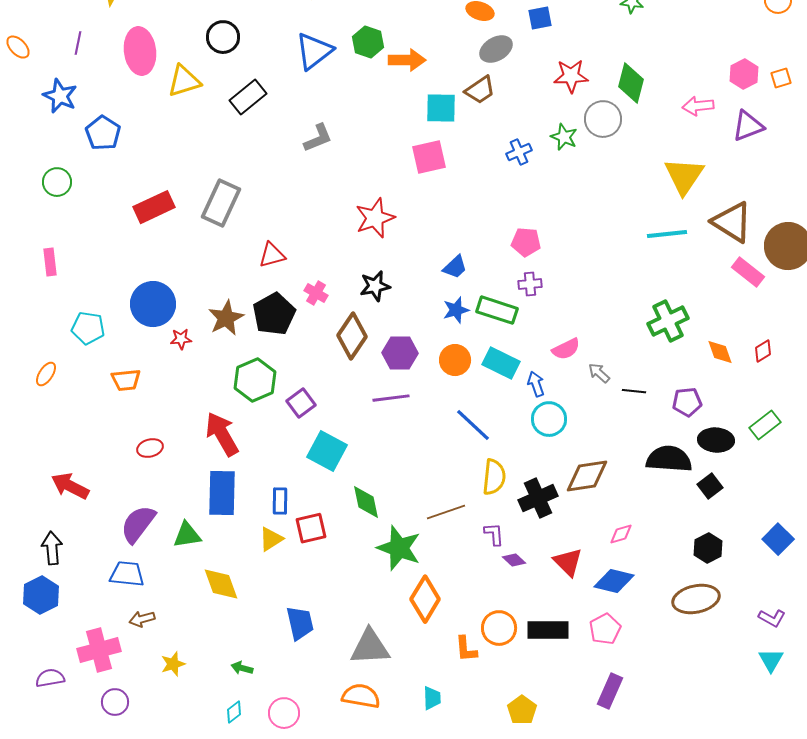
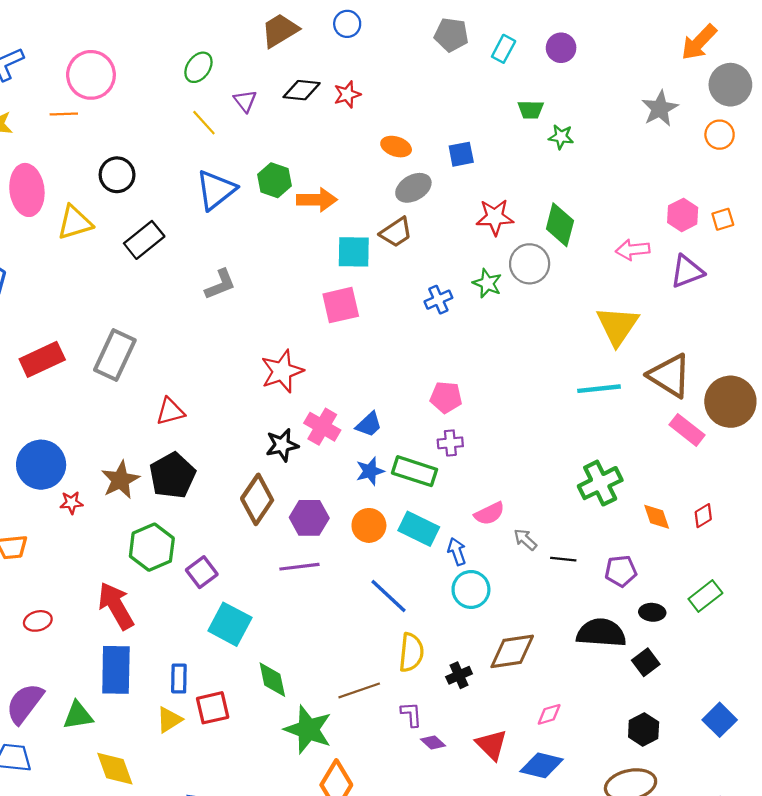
pink cross: (316, 293) -> (322, 427), moved, size x1.4
black ellipse: (716, 440) -> (652, 612), size x0.7
black cross: (538, 498) -> (459, 675), size x0.6

